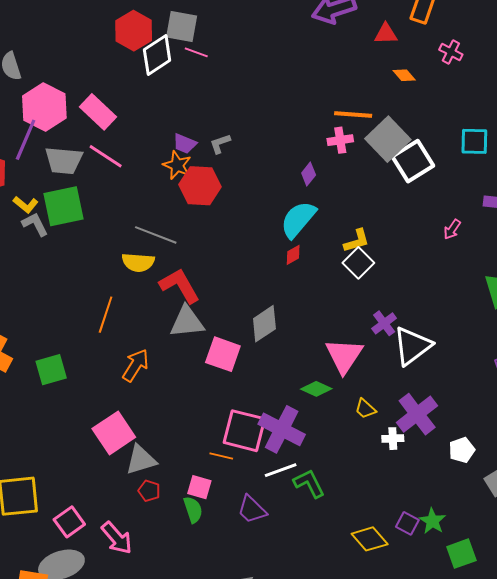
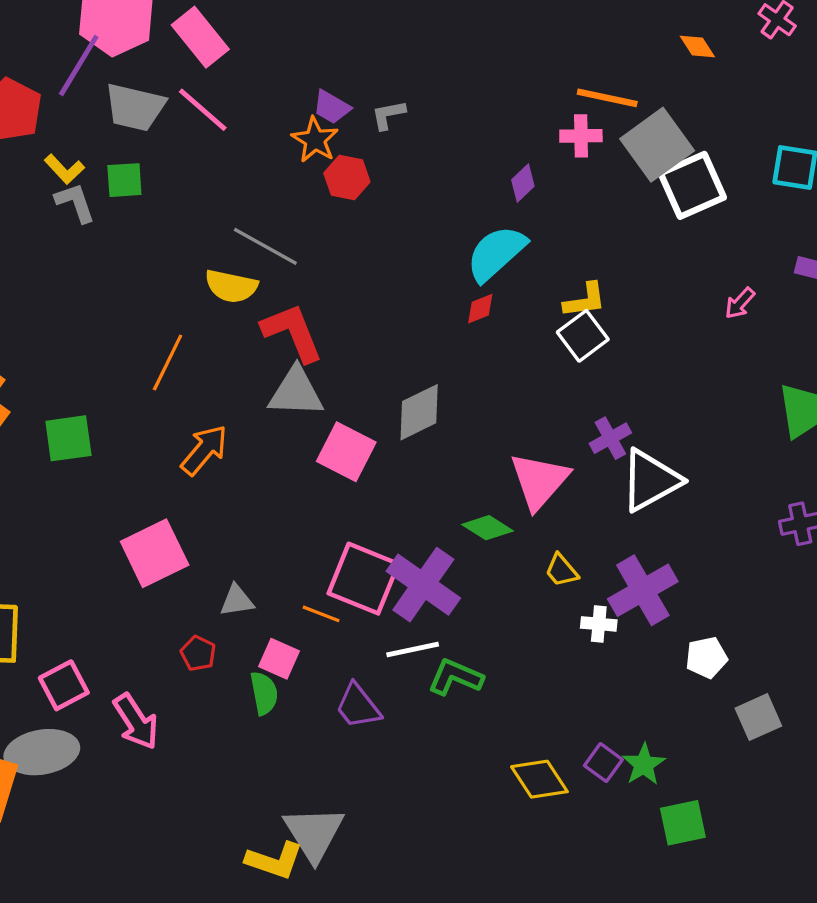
red hexagon: (200, 186) -> (347, 178), size x0.7
green square: (63, 206) -> (124, 180), size x0.6
gray triangle: (141, 460) -> (237, 600), moved, size x0.7
green L-shape: (309, 483) -> (455, 677), turned -48

